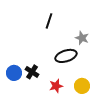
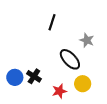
black ellipse: (66, 56) -> (70, 59), turned 65
yellow circle: (82, 86) -> (83, 84), moved

